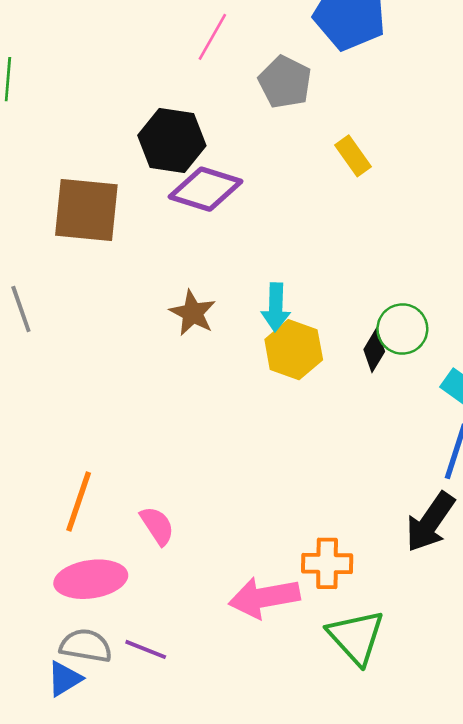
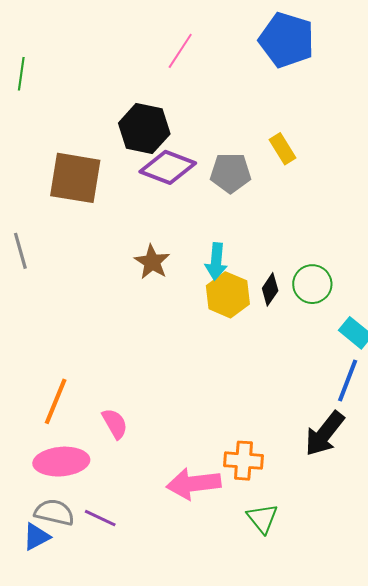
gray pentagon: (285, 82) -> (231, 173), moved, turned -30
black diamond: (374, 350) -> (270, 289), moved
green triangle: (356, 637) -> (262, 518), size x0.7

